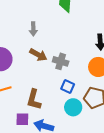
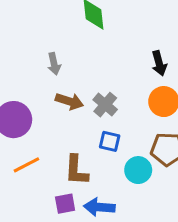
gray cross: (61, 61) -> (105, 105), turned 35
blue square: (68, 86) -> (110, 141), moved

